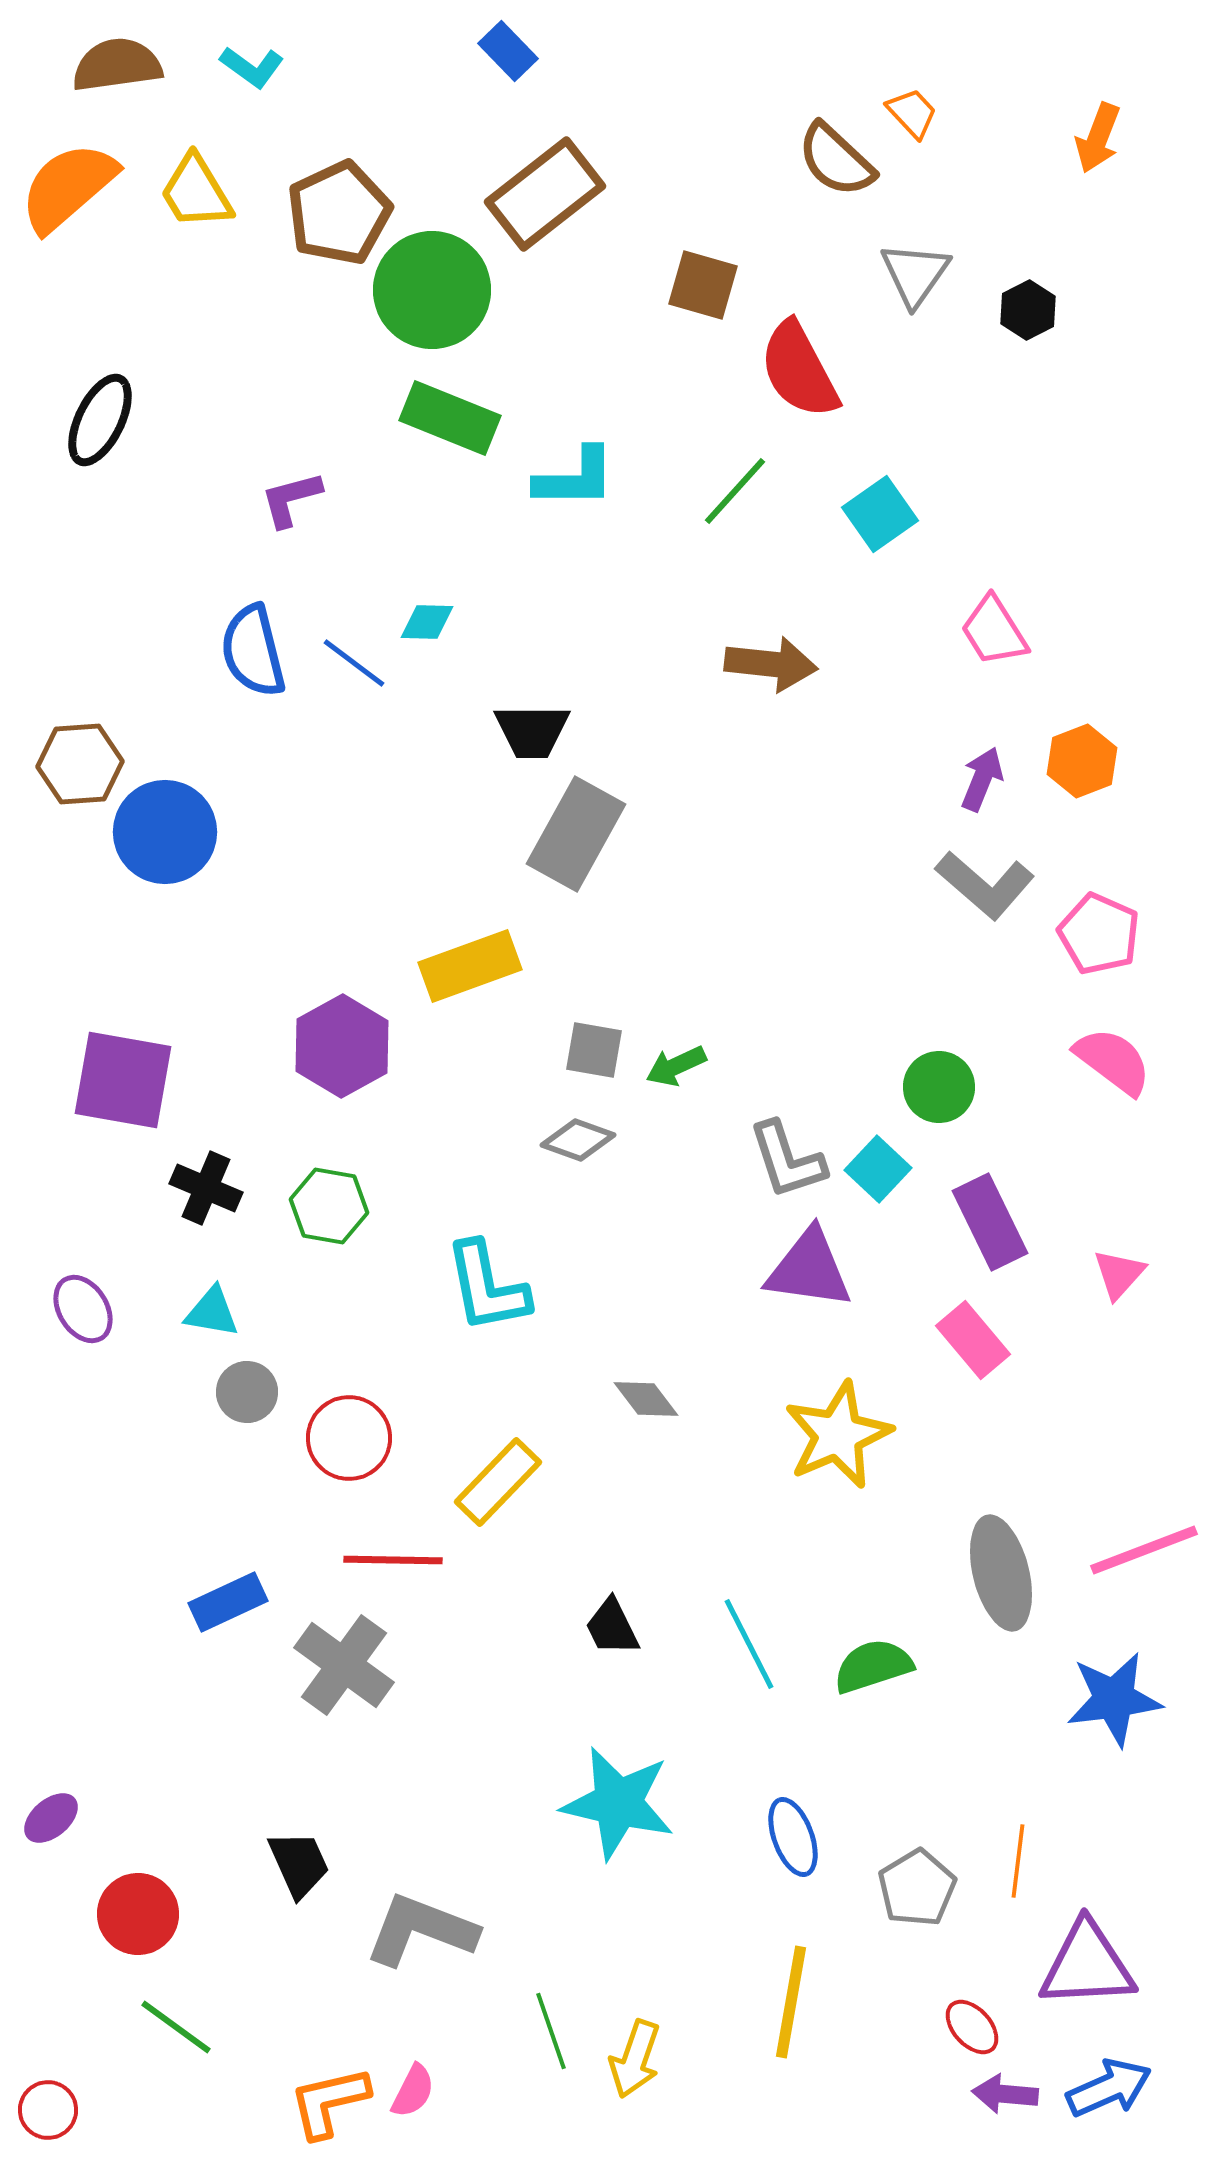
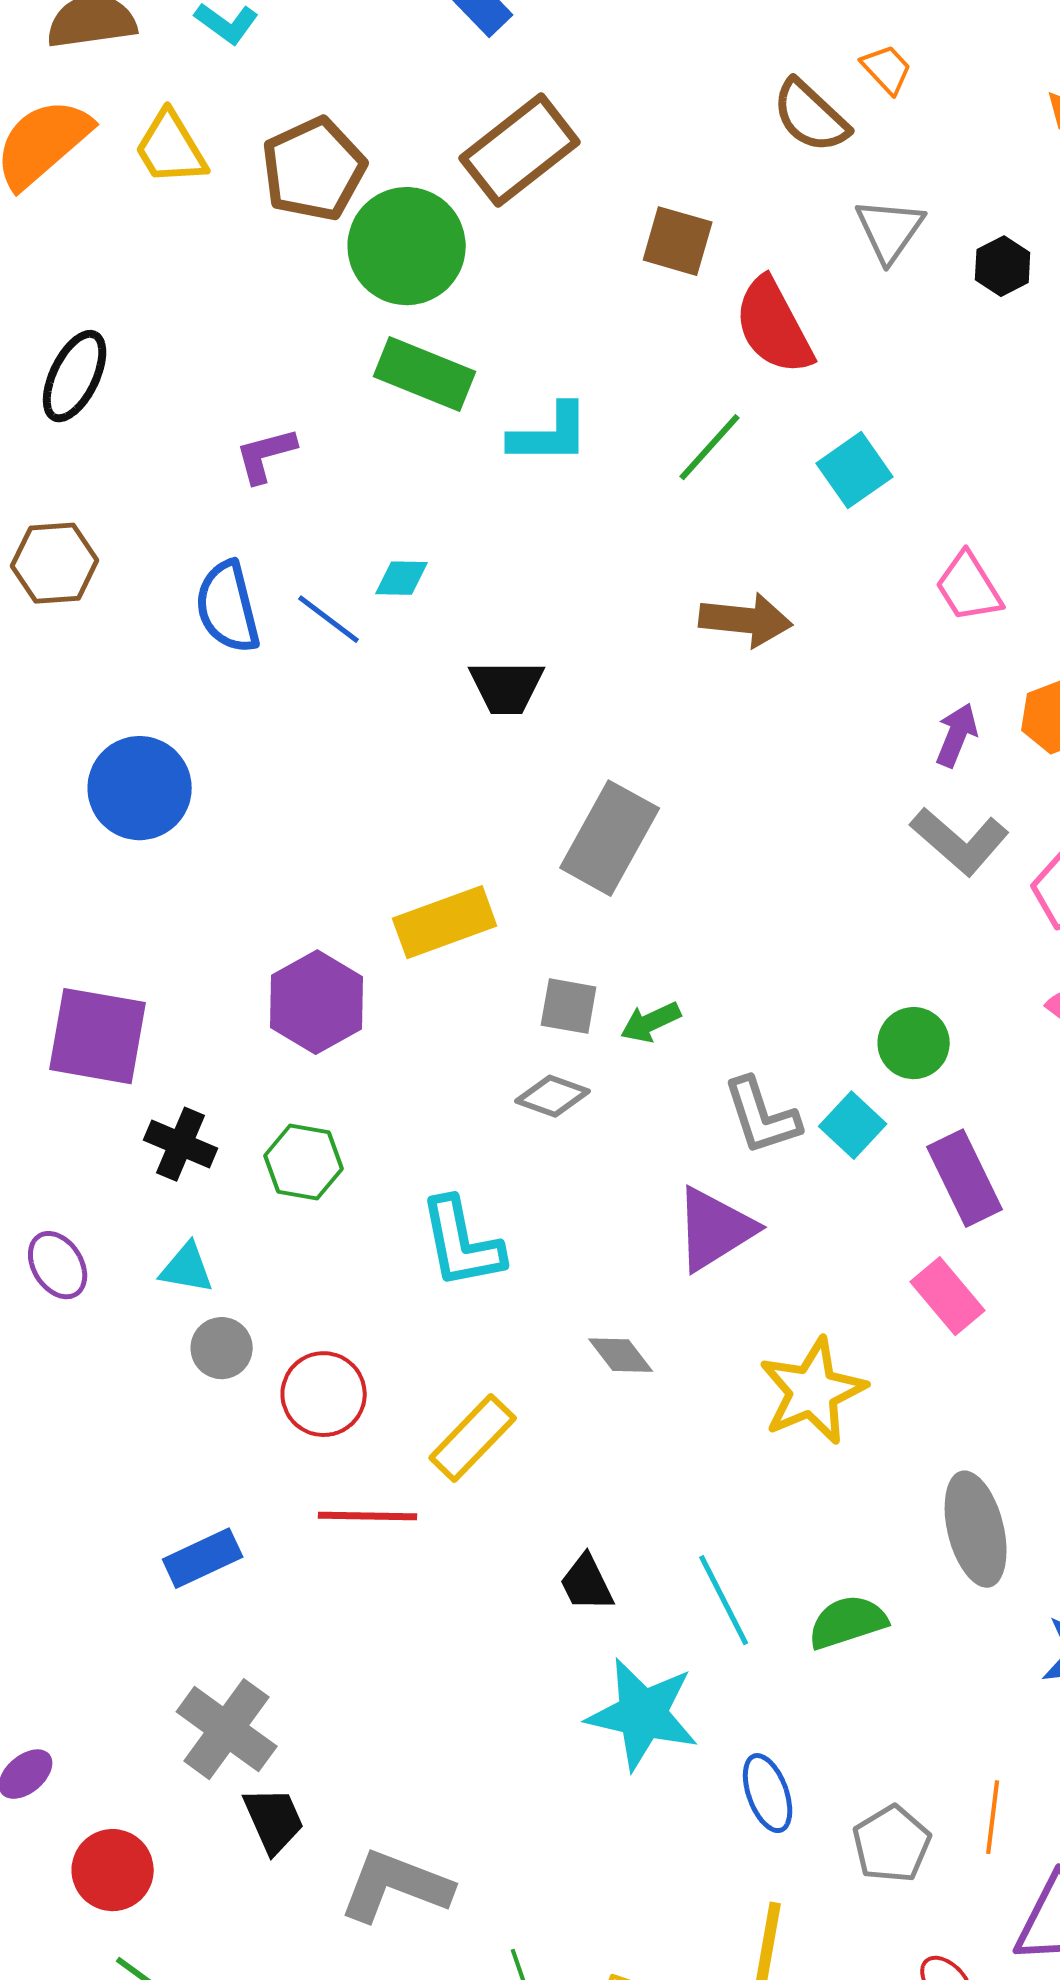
brown hexagon: (80, 764) -> (55, 563), moved
gray rectangle: (576, 834) -> (610, 838), moved
purple triangle: (809, 1269) -> (715, 1229), moved, turned -40
gray cross: (344, 1665) -> (227, 1729), moved
cyan star: (618, 1803) -> (643, 1714), moved

